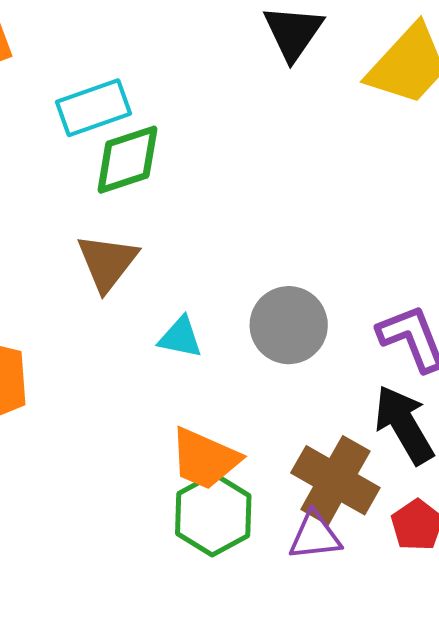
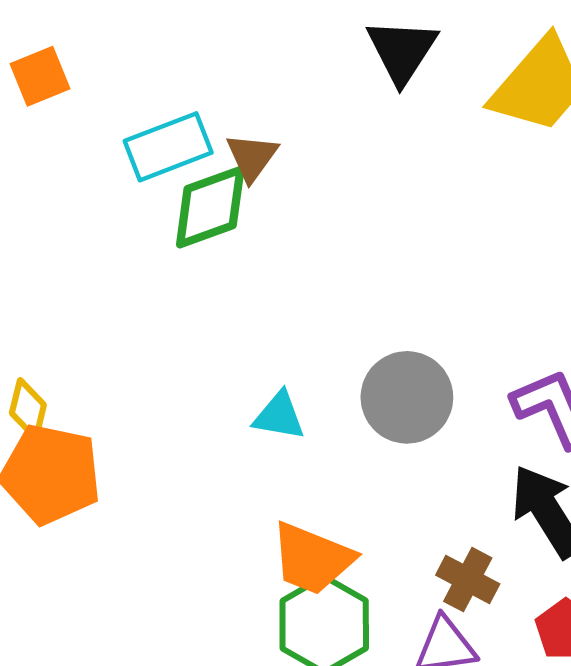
brown triangle: (107, 262) -> (252, 157), moved, size x0.7
brown cross: (335, 480) -> (468, 580), size x0.6

